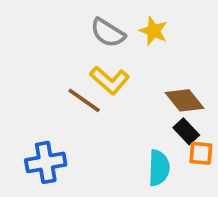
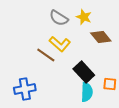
brown diamond: (184, 100) -> (101, 37), moved
black rectangle: (186, 131) -> (84, 72), moved, size x1.5

